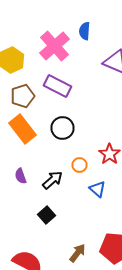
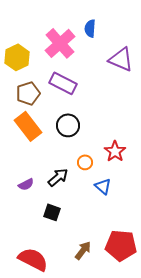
purple semicircle: (20, 176) -> (26, 184), moved, turned -98
black square: (46, 215) -> (52, 212), turned -30

